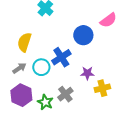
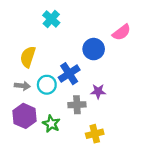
gray arrow: (19, 68) -> (22, 86), turned 40
yellow cross: (102, 88) -> (95, 134), moved
gray cross: (65, 94) -> (77, 105), moved, turned 35

